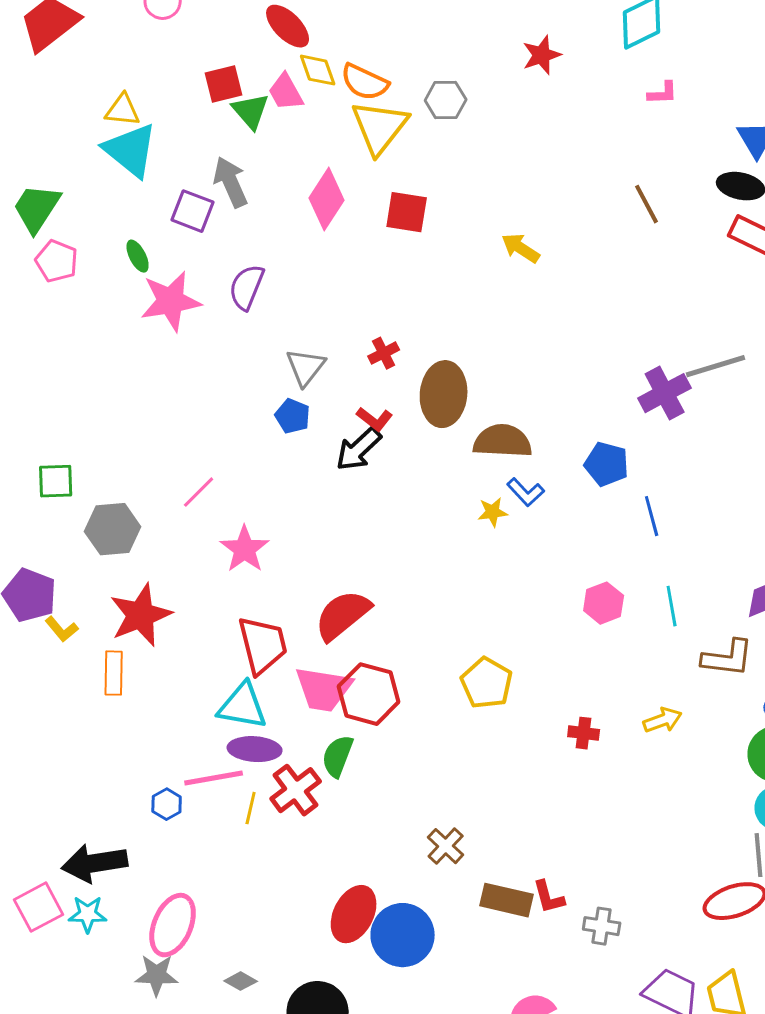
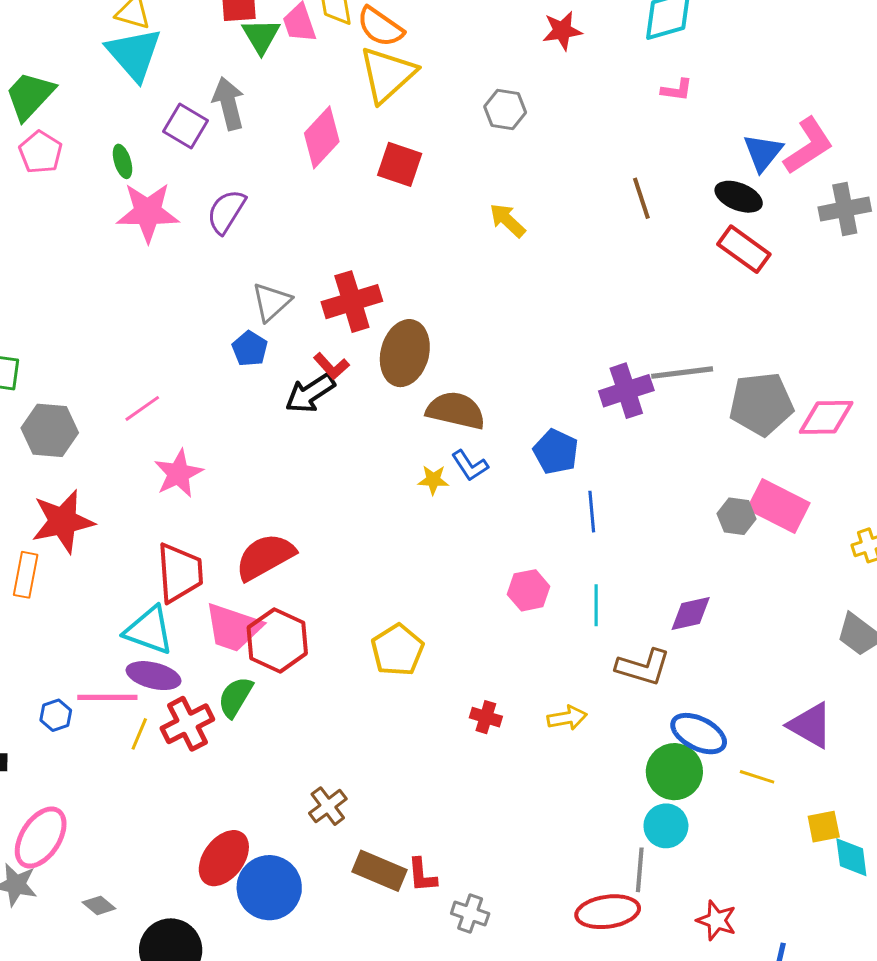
gray hexagon: (446, 100) -> (505, 109), moved
red cross: (384, 353) -> (352, 302), size x1.8

